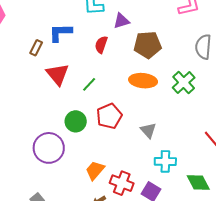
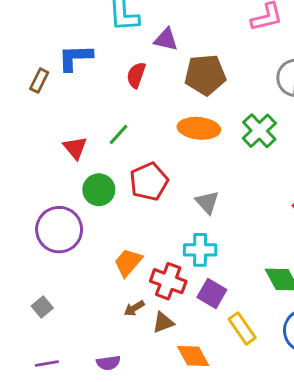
purple triangle: (121, 21) -> (166, 39), turned 30
red triangle: (58, 74) -> (75, 148), moved, size x0.7
cyan cross: (165, 161) -> (200, 250), moved

